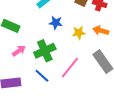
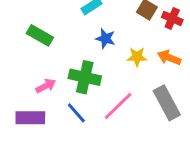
pink arrow: (19, 51) -> (46, 86), moved
green cross: (45, 51) -> (85, 77), turned 30

